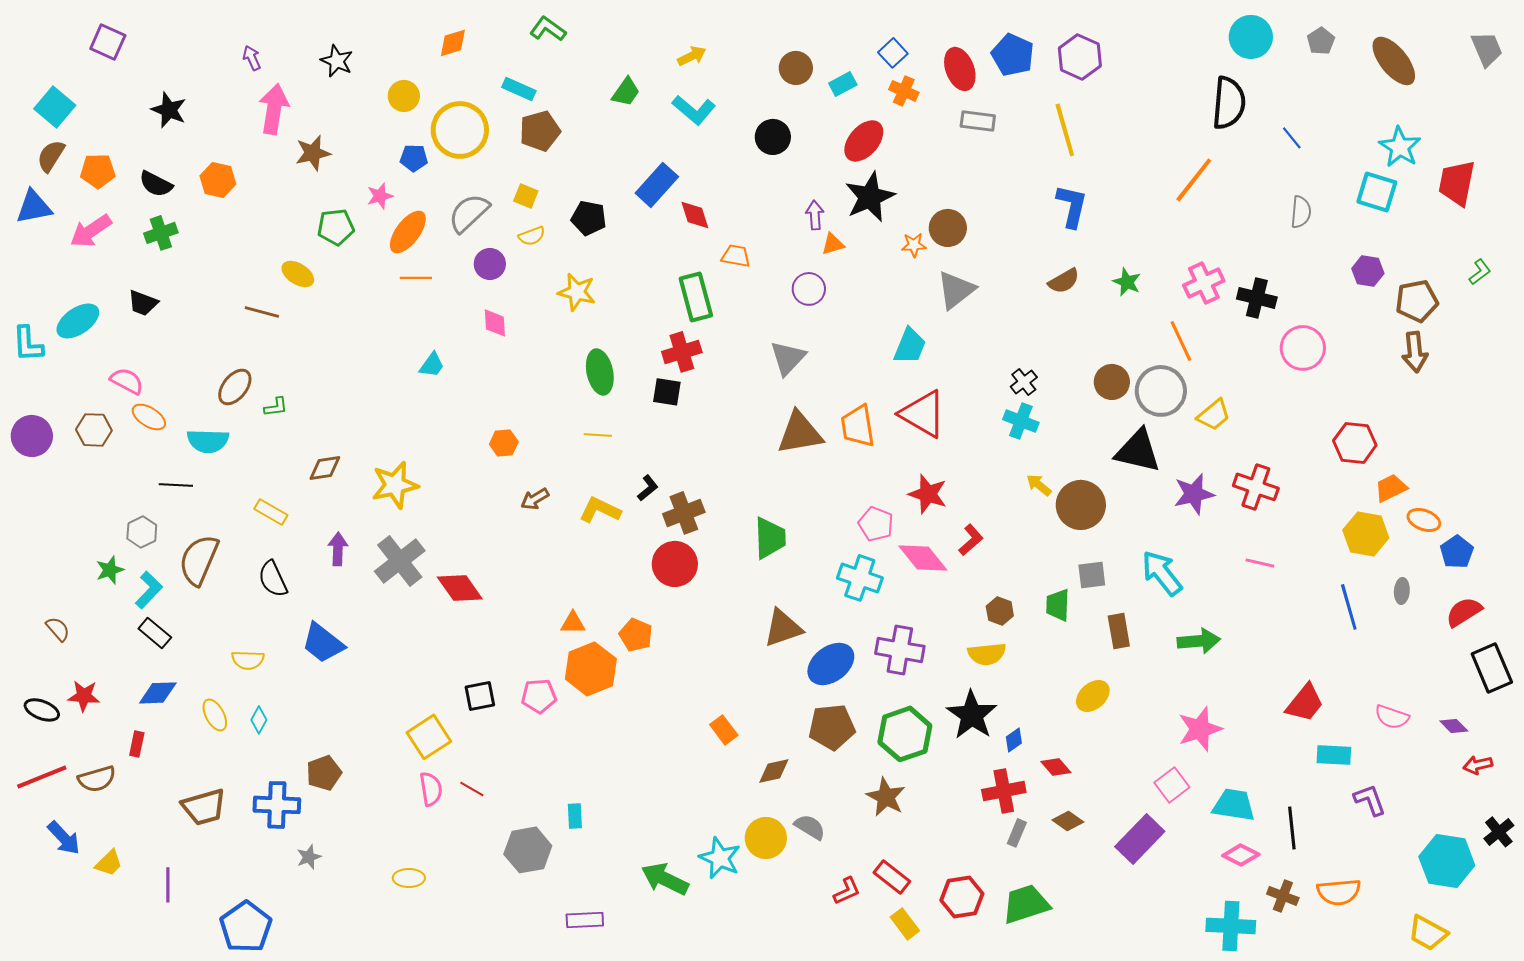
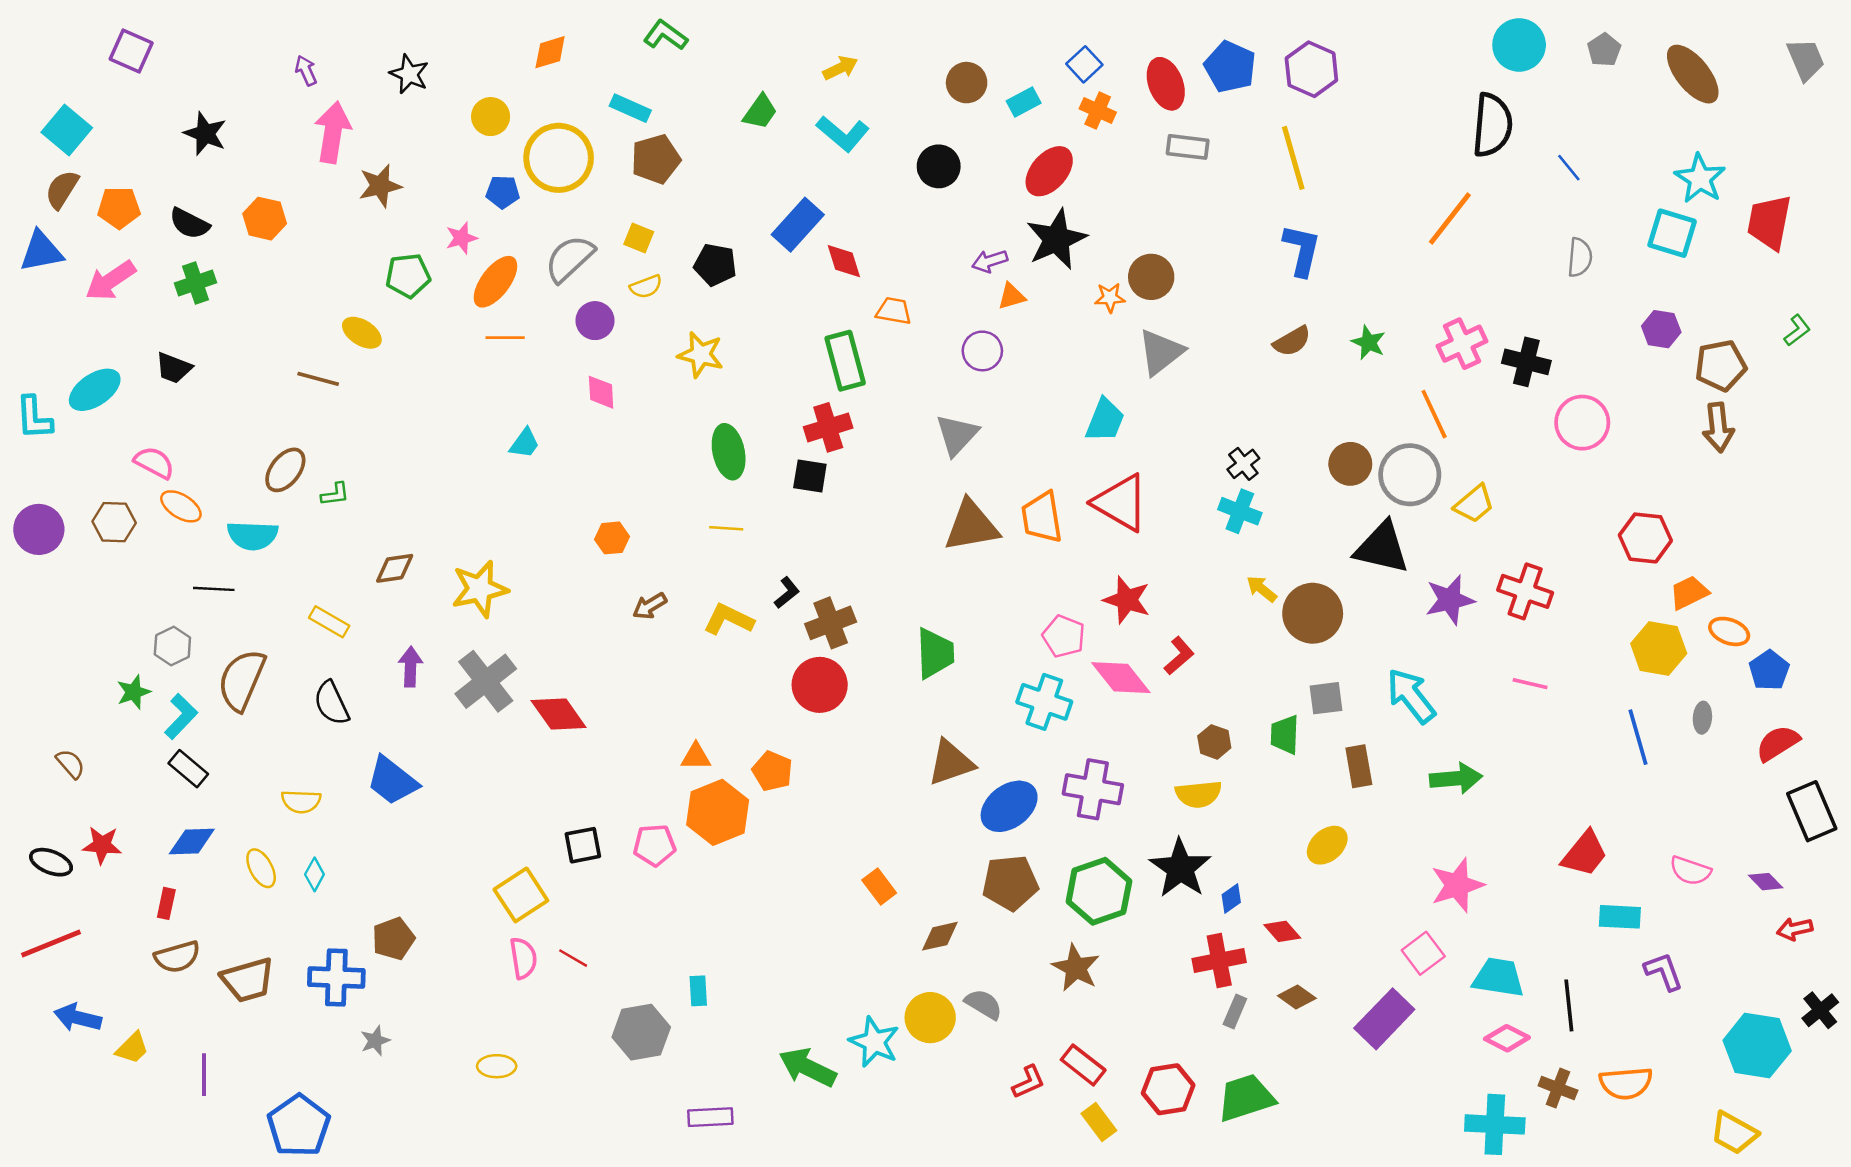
purple arrow: (815, 215) -> (990, 261), turned -104
brown semicircle: (97, 779) -> (177, 957), moved
blue arrow: (64, 838) -> (78, 1018), turned 147

